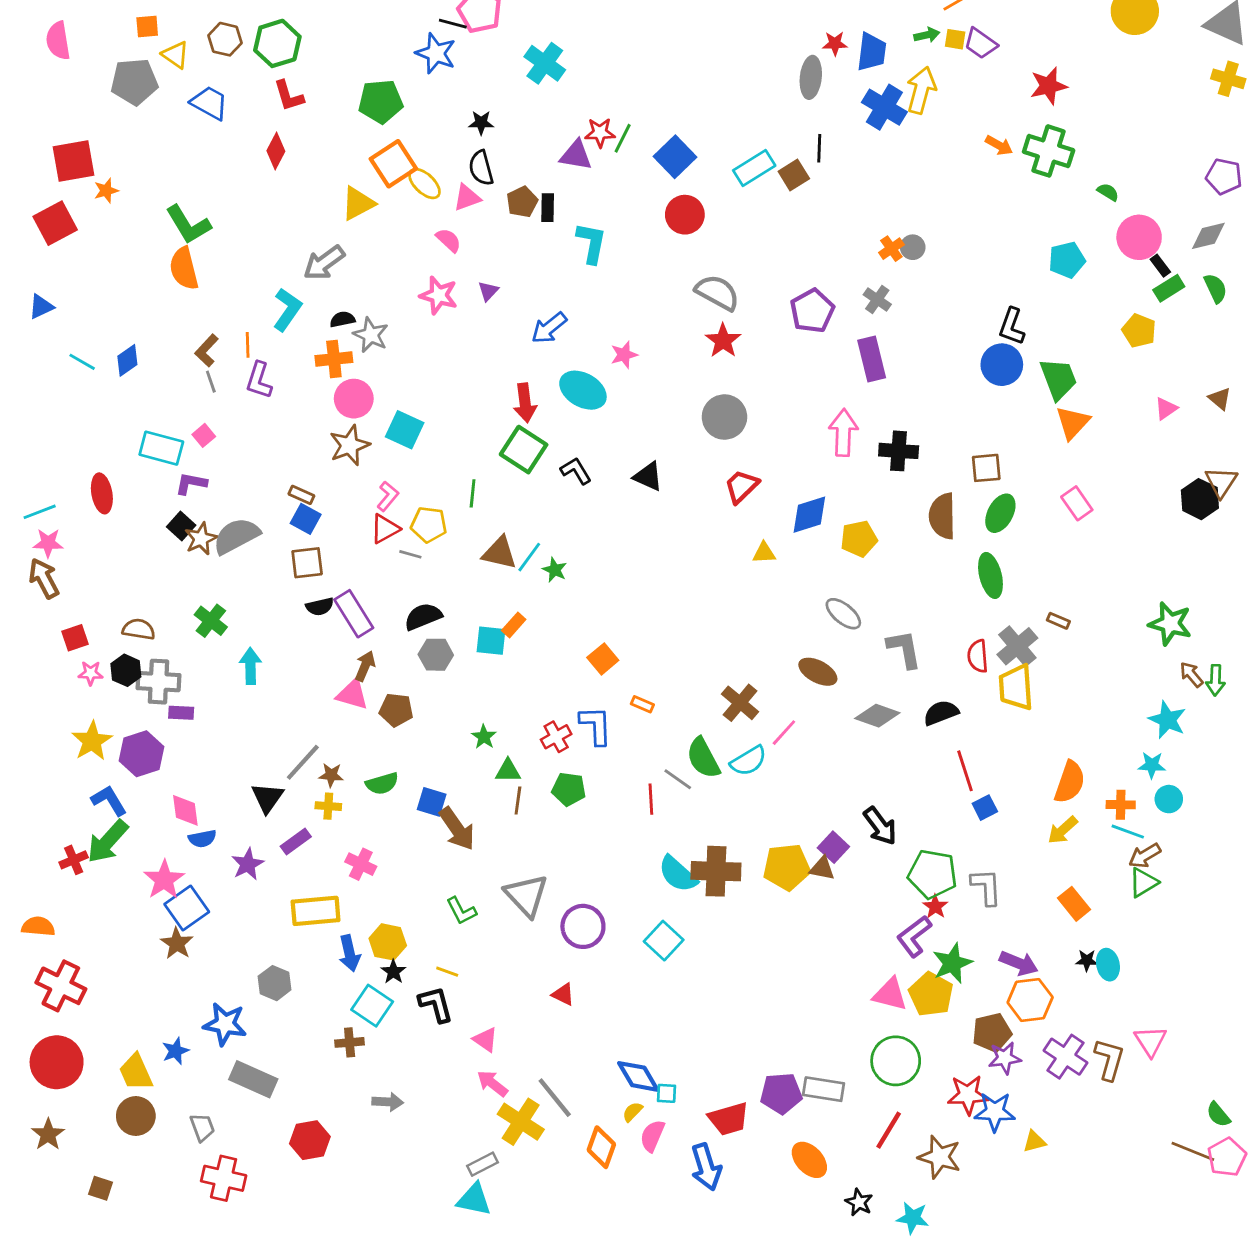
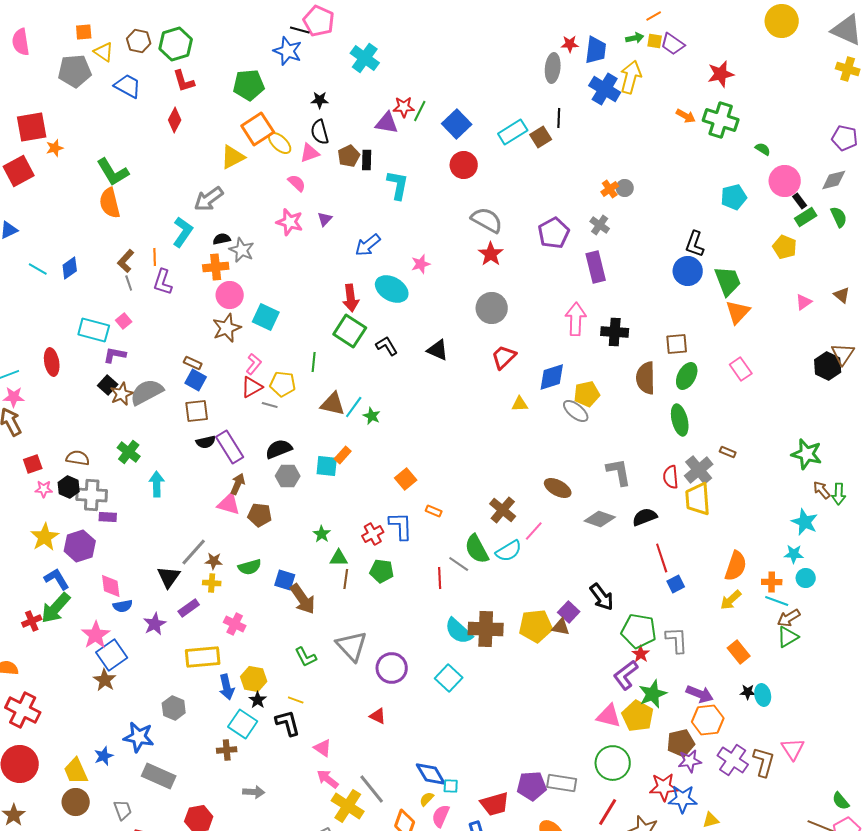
gray ellipse: (843, 614) -> (576, 411), moved

